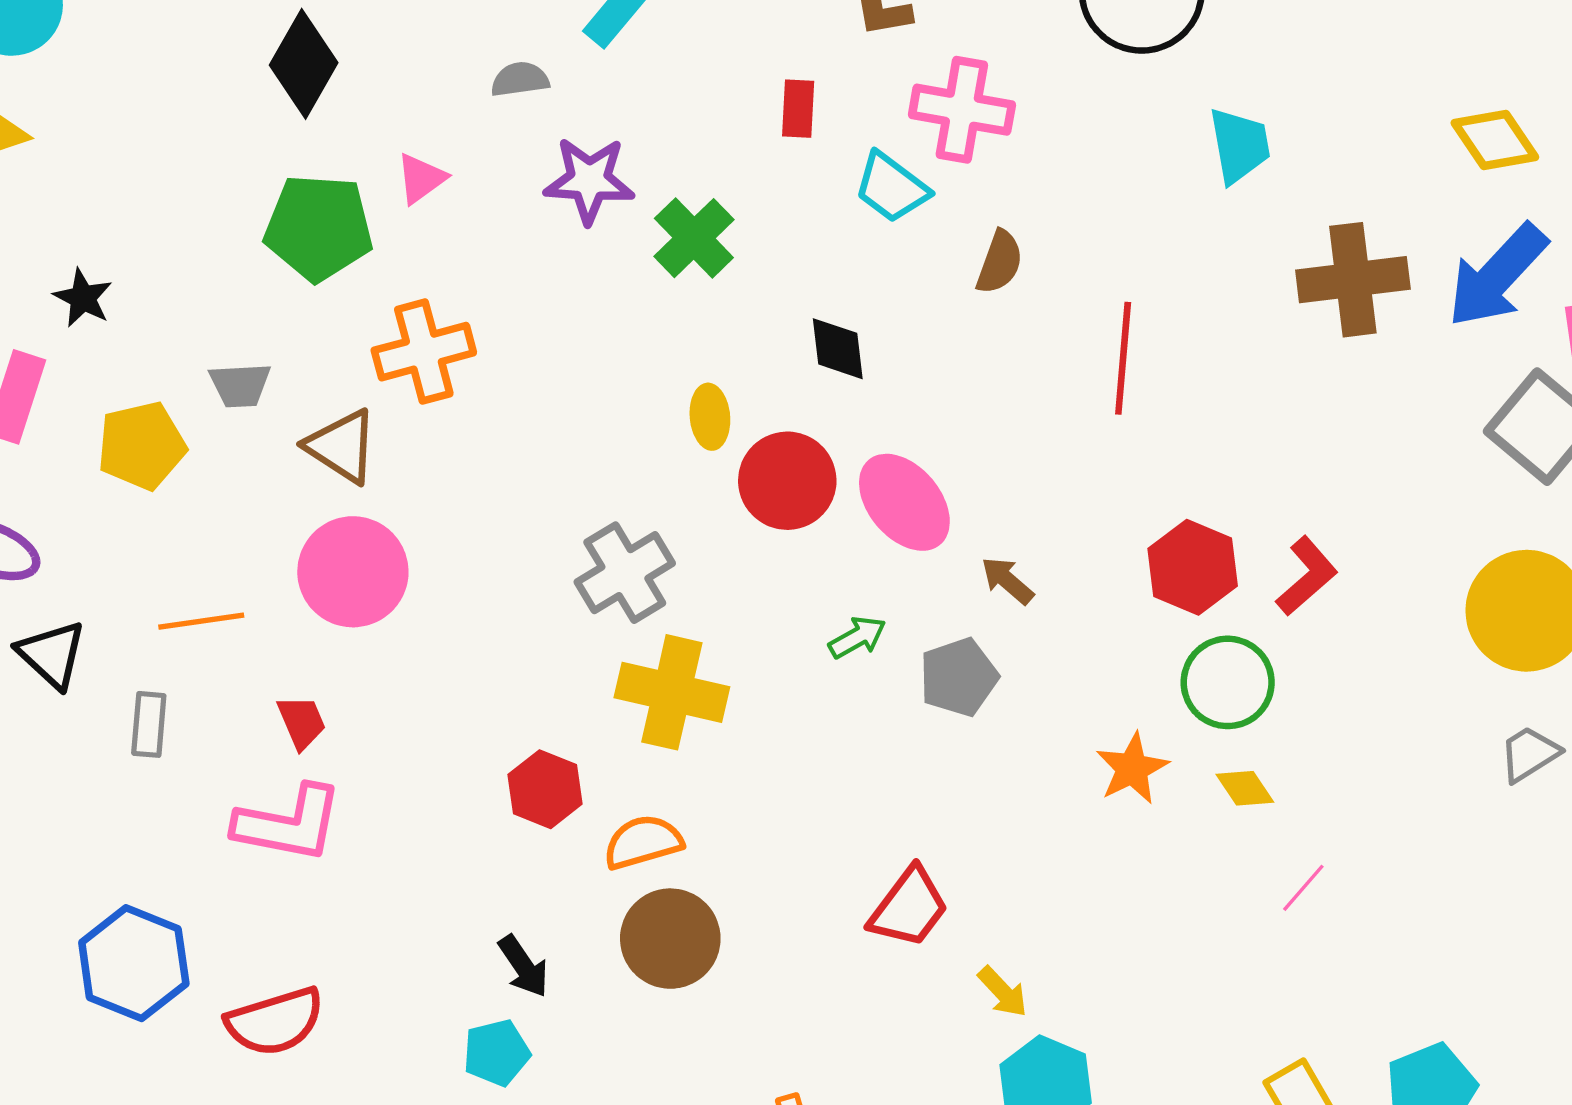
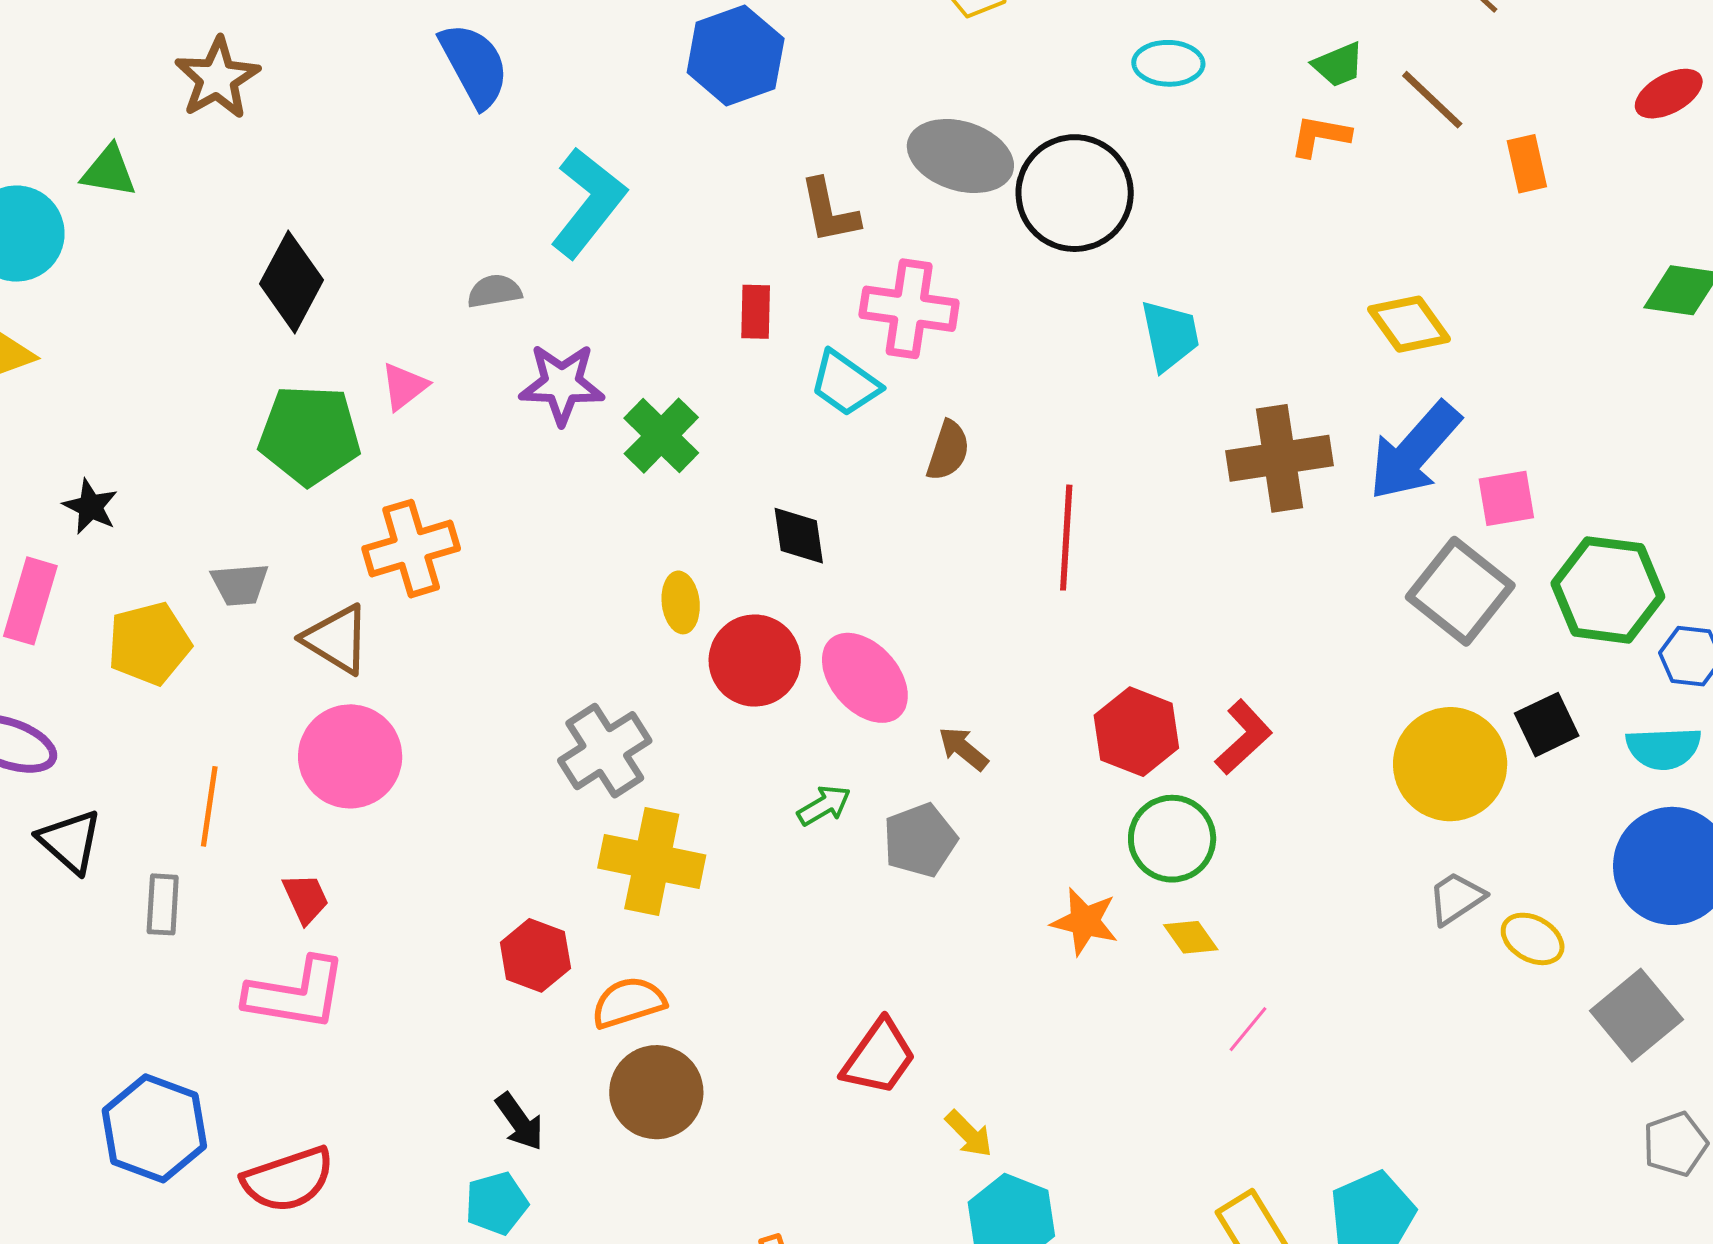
orange line: (201, 621) -> (209, 806), turned -72
orange star: (1132, 768) -> (1085, 922), turned -30

